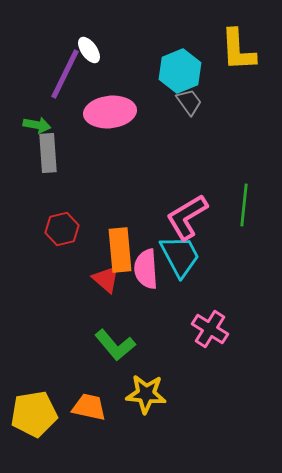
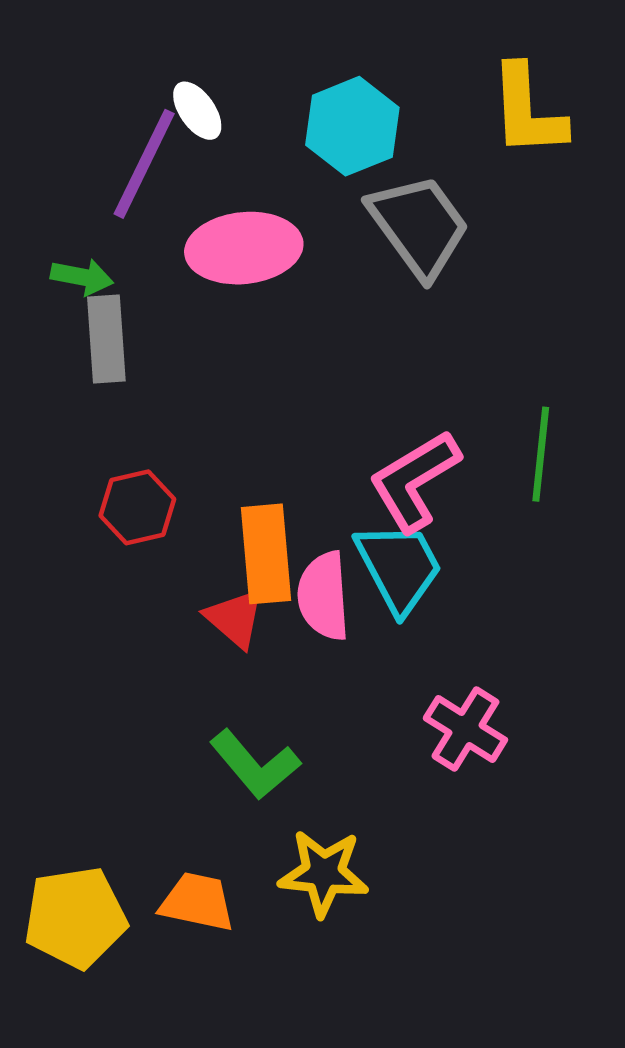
cyan hexagon: (180, 71) -> (352, 126), moved
gray trapezoid: (189, 102) -> (419, 226), size x1.8

